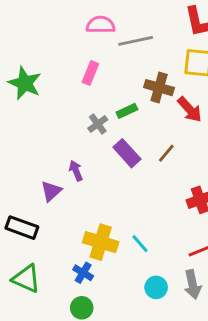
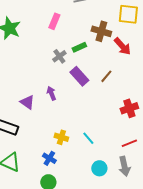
purple arrow: (76, 171) -> (51, 93), moved
purple triangle: (51, 191) -> (27, 102), turned -42
yellow cross: (101, 242) -> (61, 137), size x0.6

